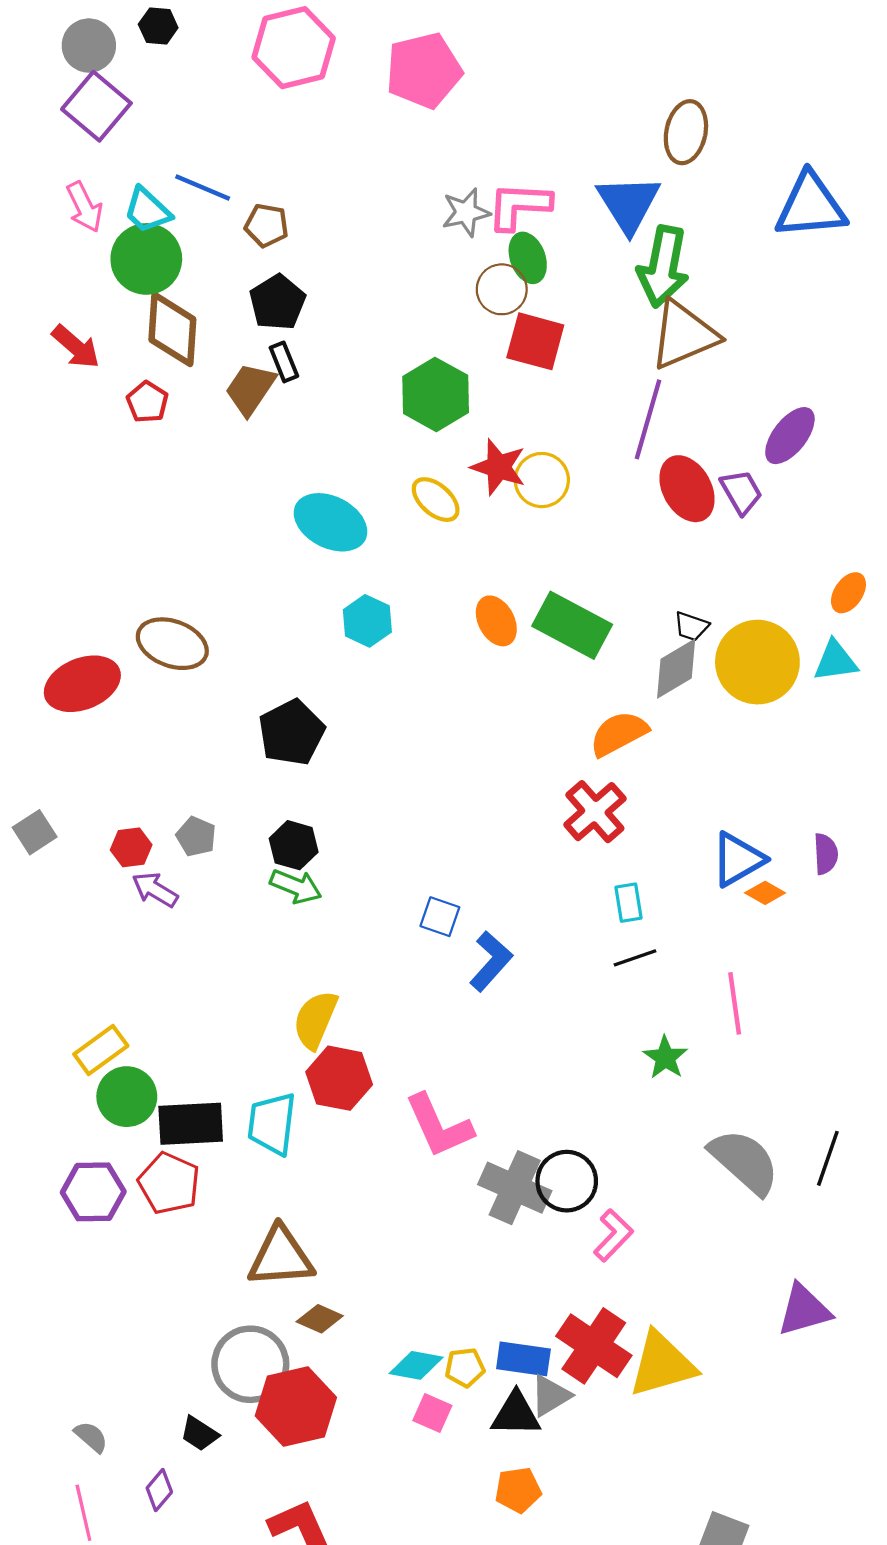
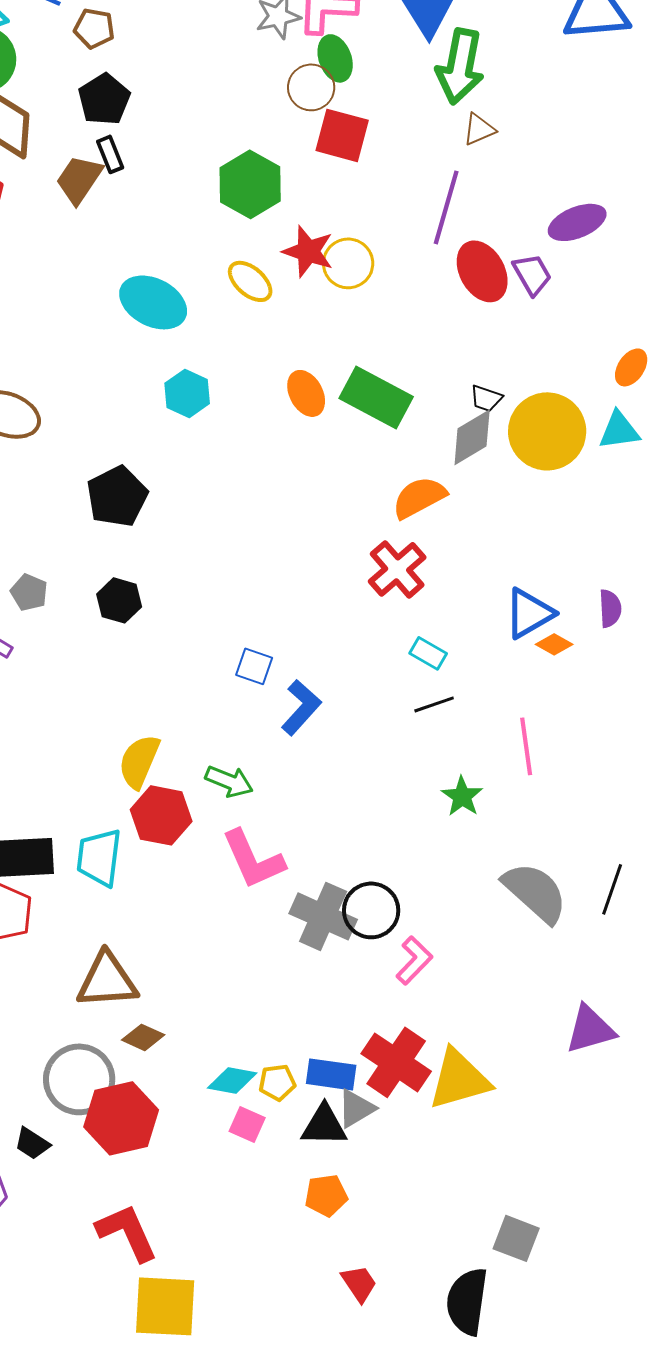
brown triangle: (684, 335) -> (479, 129), size x0.5
purple ellipse: (790, 436) -> (577, 222), turned 30
green arrow: (296, 886) -> (229, 781), moved
cyan rectangle: (628, 903) -> (428, 653), turned -51

